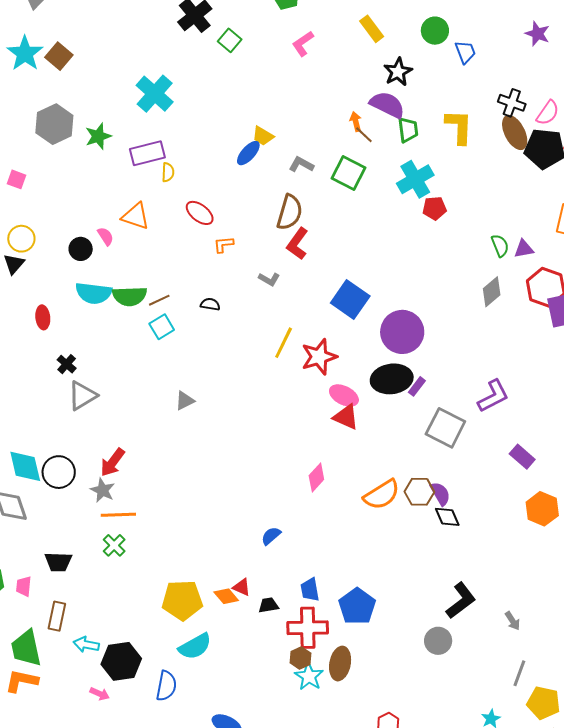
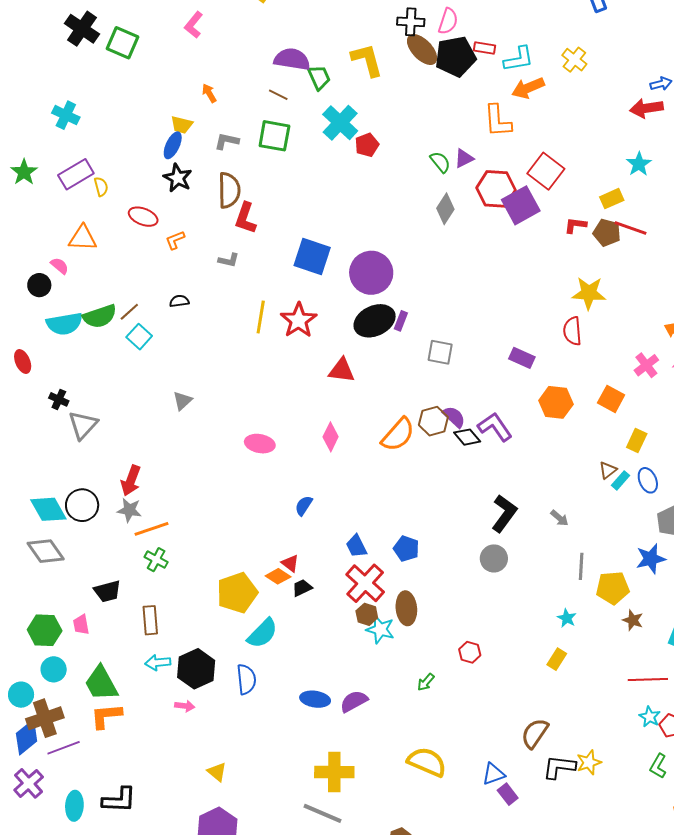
green square: (230, 40) -> (123, 43), size x1.4
black star: (398, 72) -> (178, 178), moved
cyan cross: (155, 94) -> (66, 115), size x0.7
orange arrow: (356, 122) -> (209, 93), moved
pink ellipse: (344, 396) -> (260, 444), moved
purple L-shape: (493, 396) -> (495, 427), moved, turned -81
gray square: (445, 428) -> (440, 352), size x0.7
red triangle: (242, 587) -> (290, 563), turned 30
black trapezoid: (268, 605) -> (302, 588), moved
blue pentagon: (357, 606) -> (406, 549), size x0.7
brown rectangle: (57, 616) -> (150, 620), moved
red cross: (308, 628) -> (365, 583), turned -30

